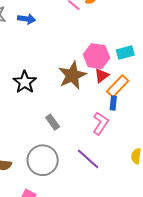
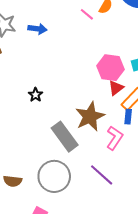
brown star: (72, 75) -> (90, 117), moved
black star: (25, 82) -> (36, 95), size x0.6
gray rectangle: (53, 122) -> (65, 137), size x1.8

